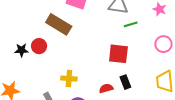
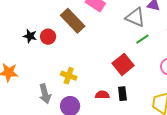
green line: (131, 24) -> (142, 39), turned -32
red square: (118, 54) -> (123, 64), turned 30

